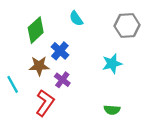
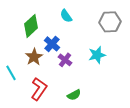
brown star: (39, 66) -> (34, 57), turned -30
purple cross: (62, 80) -> (65, 60), moved
green semicircle: (112, 110) -> (74, 95), moved, turned -32

